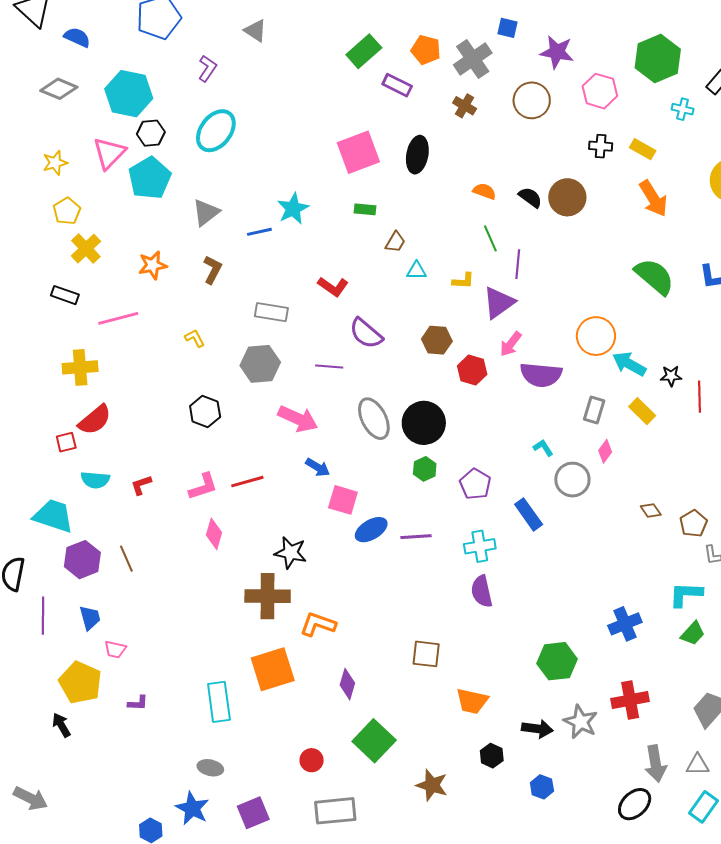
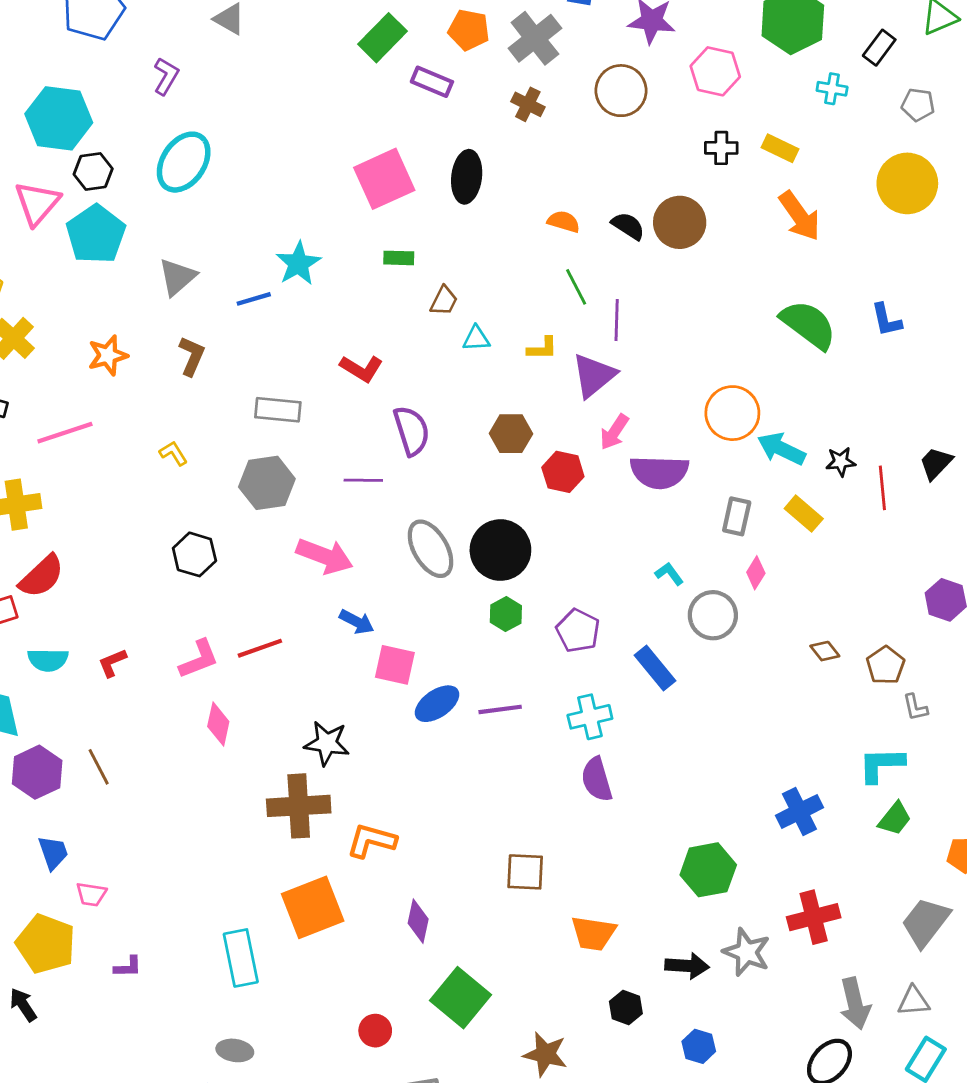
purple semicircle: (366, 333) -> (412, 431), turned -144

